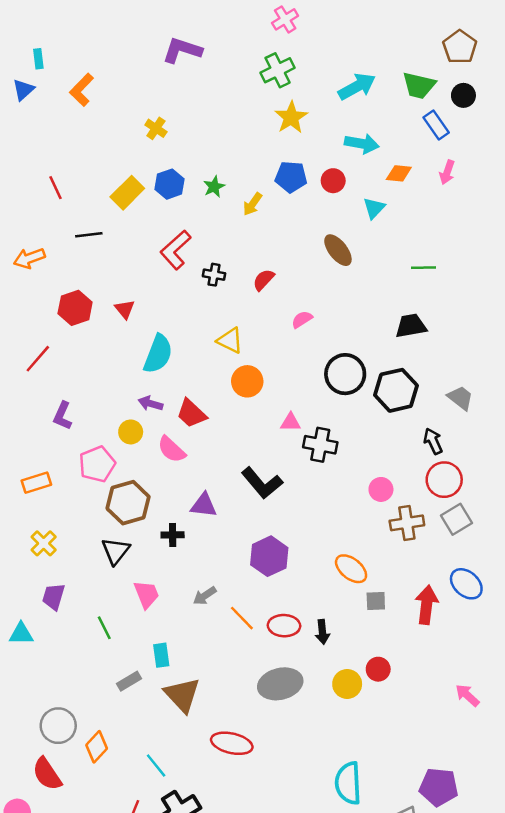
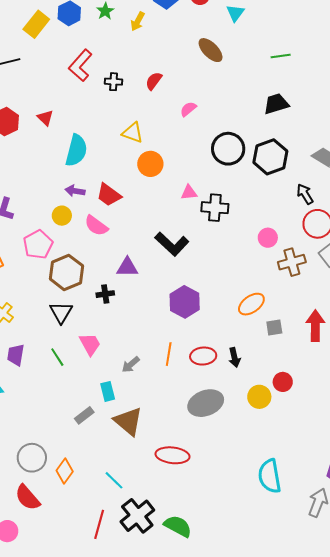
orange ellipse: (351, 569) -> (251, 304), turned -68
gray arrow: (205, 596) -> (131, 365), moved
orange line: (242, 618) -> (169, 354), turned 60
green line: (104, 628) -> (57, 357), moved

